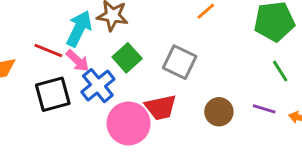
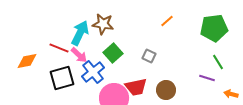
gray square: (180, 62) -> (149, 56), size x0.6
purple line: (264, 109) -> (207, 78), moved
brown circle: (219, 112) -> (166, 90), moved

